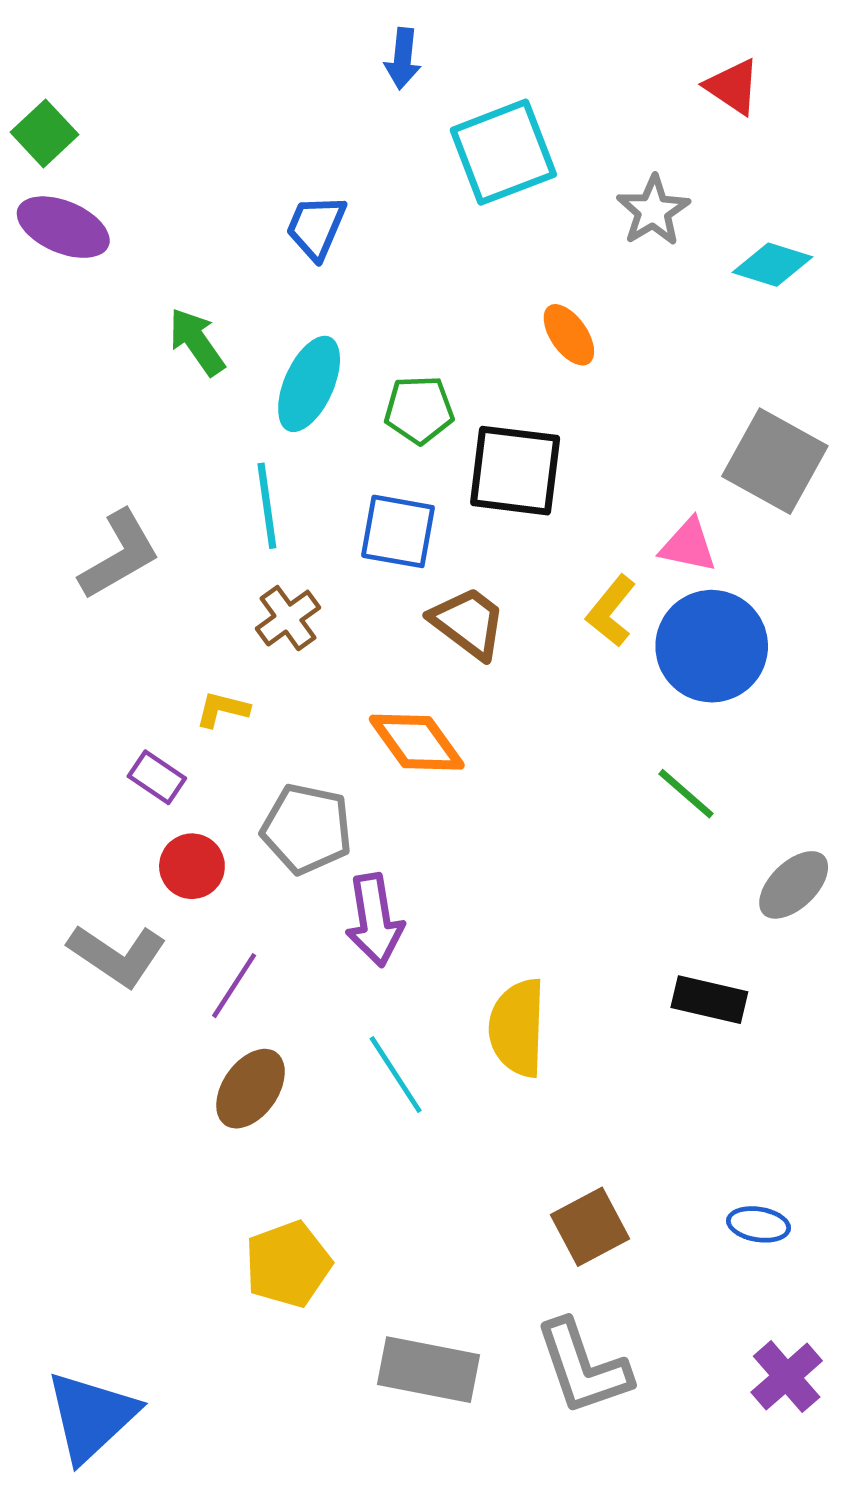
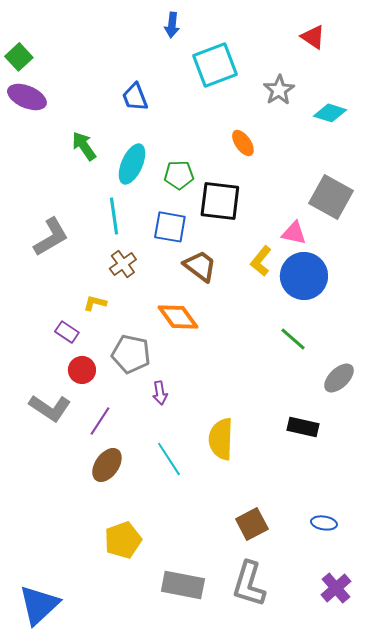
blue trapezoid: (316, 227) -> (135, 97), turned -44
purple arrow: (375, 920) -> (160, 393), size x0.6
gray L-shape: (583, 1367) -> (249, 584), turned 36

